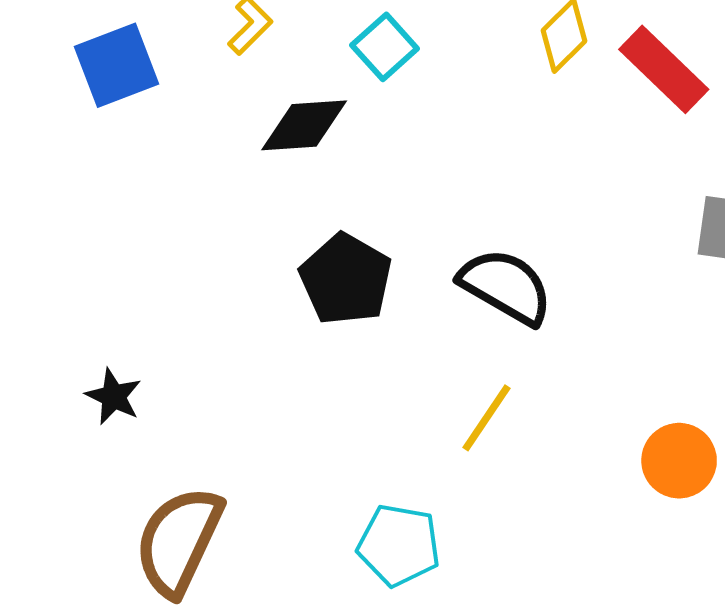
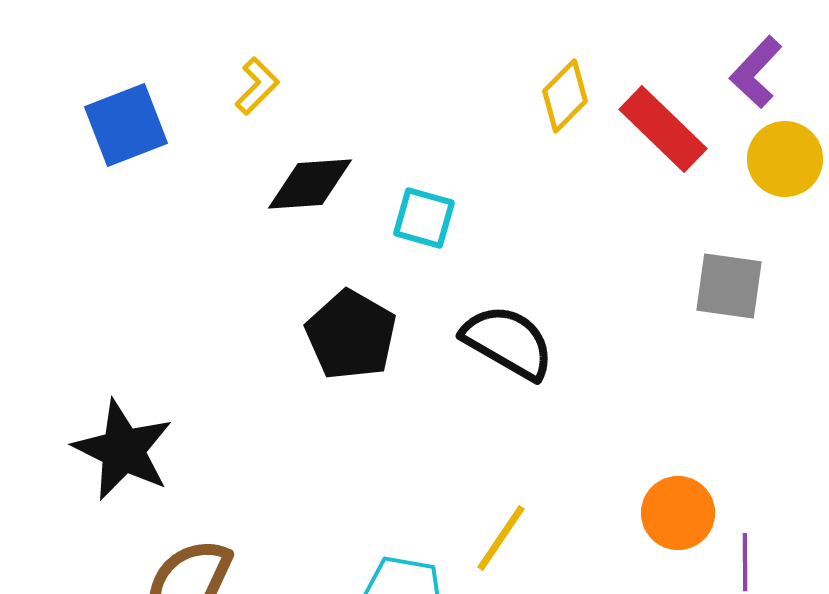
cyan square: (385, 47) -> (424, 218), moved, turned -32
black star: (113, 396) -> (123, 450), size x1.8
yellow line: (486, 418) -> (501, 538), moved

